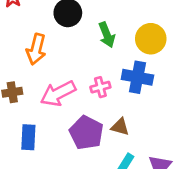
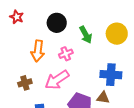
blue cross: (137, 77) -> (111, 75), moved
pink cross: (100, 87) -> (66, 54), moved

